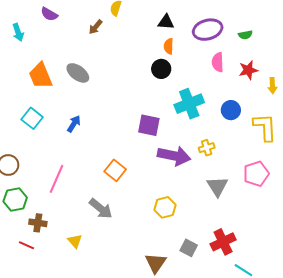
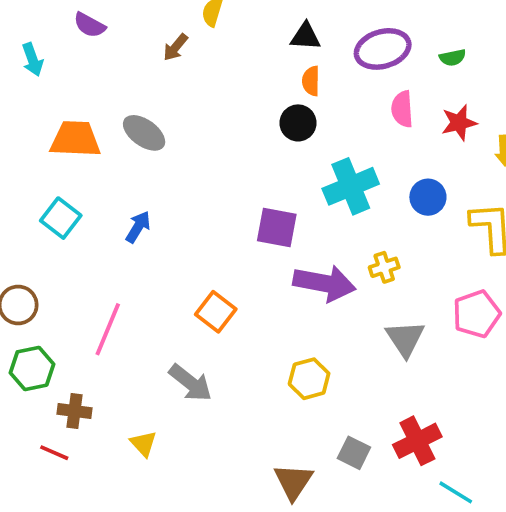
orange trapezoid: (41, 76) -> (75, 139), turned 116

